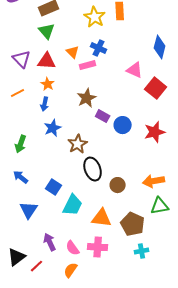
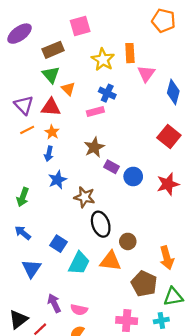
orange triangle: (73, 52) -> (68, 89), moved
pink triangle: (135, 70) -> (146, 74), moved, turned 42
orange line: (18, 93) -> (27, 130), moved
brown star: (78, 144) -> (84, 197), turned -30
orange arrow: (154, 181) -> (167, 258), moved, turned -95
green triangle: (160, 206) -> (173, 297), moved
orange triangle: (102, 218) -> (110, 261), moved
pink cross: (98, 247) -> (127, 321), moved
pink semicircle: (73, 248) -> (79, 310), turned -42
cyan cross: (142, 251) -> (161, 321), moved

